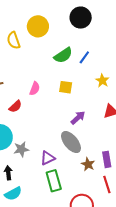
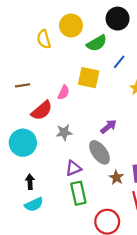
green semicircle: (63, 55) -> (97, 43), moved
yellow square: (66, 87) -> (89, 78), moved, size x1.5
red semicircle: (15, 106) -> (42, 110), size x1.5
gray star: (21, 149) -> (64, 132), moved

